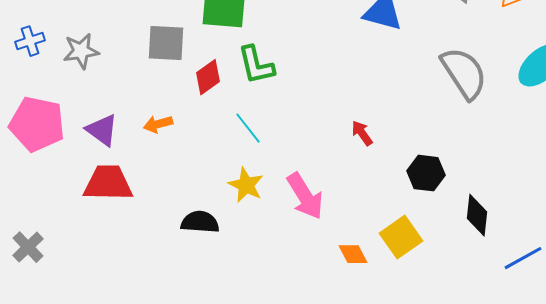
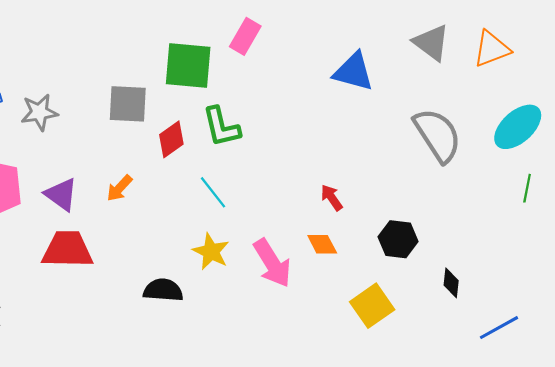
orange arrow: (158, 124) -> (119, 188), turned -32
black diamond: (477, 215) -> (451, 283), size x0.7
orange diamond: (353, 254) -> (322, 244), moved

